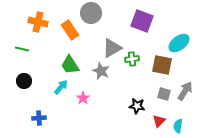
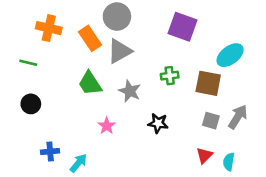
gray triangle: (112, 48) -> (120, 51), moved
cyan arrow: (61, 87) -> (78, 163), moved
black star: (137, 106) -> (158, 123), moved

